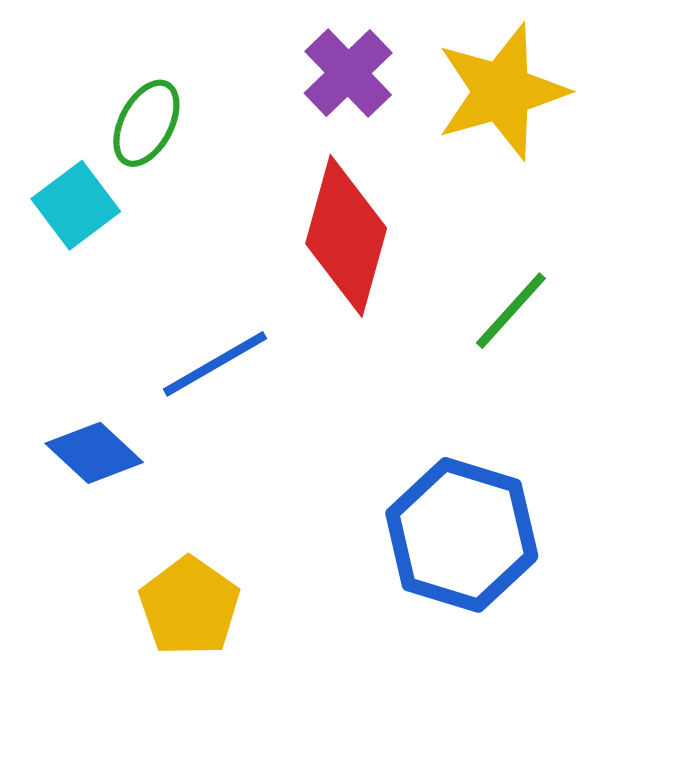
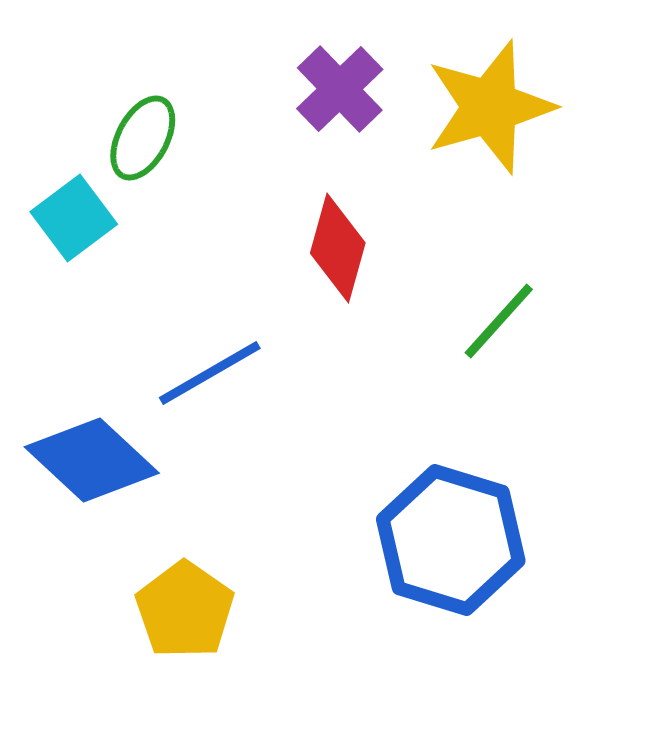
red diamond: (346, 236) -> (338, 248), size x0.7
blue diamond: (94, 453) -> (92, 460), size x1.4

